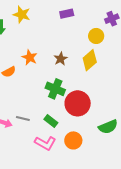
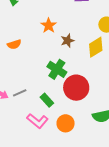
orange star: (30, 57) -> (49, 26), moved
gray line: (23, 119) -> (20, 93), turned -48

